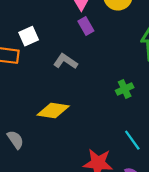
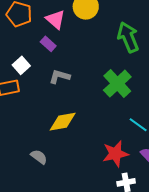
purple rectangle: (86, 26) -> (48, 44), moved
green cross: (125, 89) -> (117, 84), size x1.8

